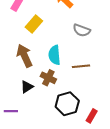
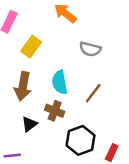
brown arrow: (24, 56) -> (23, 86), turned -140
brown line: (81, 66) -> (93, 93), turned -42

